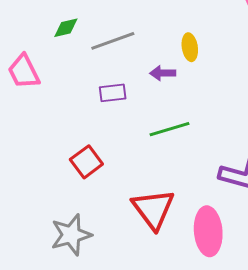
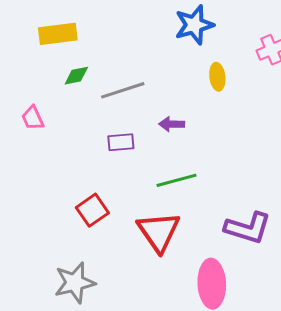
yellow ellipse: (190, 47) -> (217, 77), moved
pink trapezoid: (24, 72) -> (33, 118), size x0.7
red triangle: (153, 209) -> (159, 232), moved

